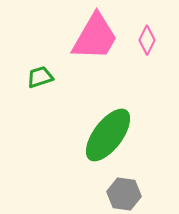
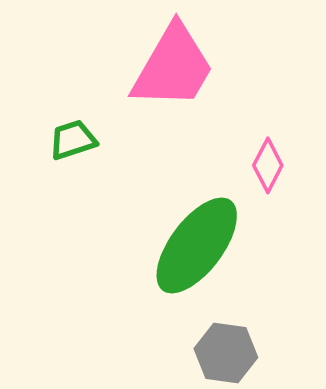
pink diamond: (147, 40) -> (268, 165), moved

